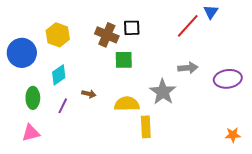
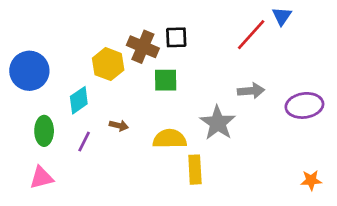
yellow hexagon: (58, 35) -> (108, 64), moved

